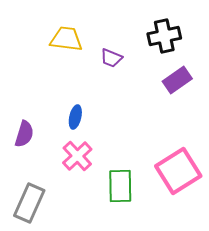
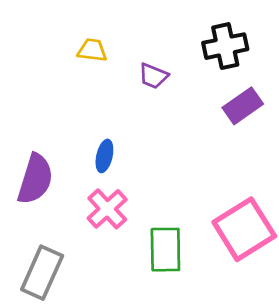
yellow trapezoid: (66, 39) -> (92, 50), size x0.7
purple semicircle: (24, 134) -> (35, 179), size x1.4

